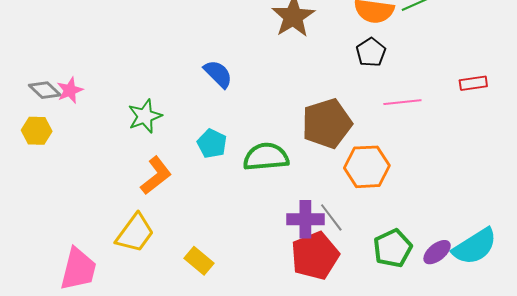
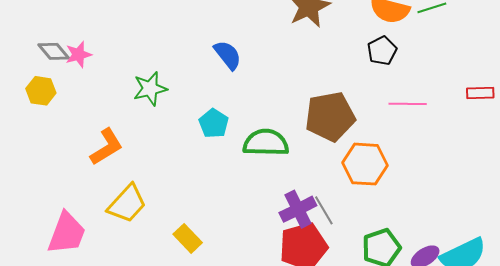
orange L-shape: (156, 176) -> (107, 147), moved
purple cross: (305, 219) -> (298, 209), turned -33

